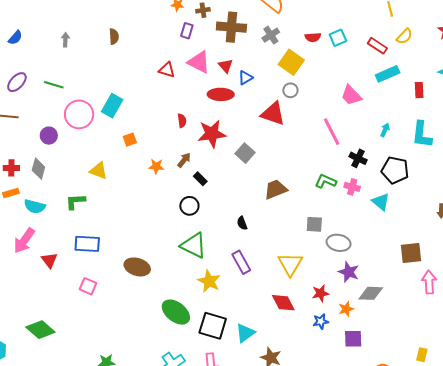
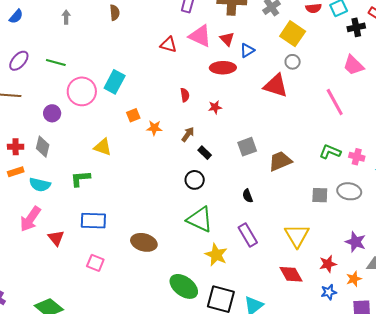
red star: (212, 134) -> (215, 107), size x0.5
gray square: (245, 153) -> (247, 147), moved, turned 30
black cross: (358, 158) -> (356, 27), moved, turned -36
orange star: (156, 166) -> (154, 128), moved
gray ellipse: (339, 243) -> (349, 191), moved

